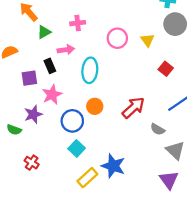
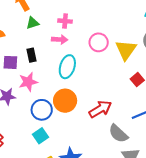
yellow triangle: (147, 40) -> (126, 50), size x1.6
pink arrow: (66, 50) -> (60, 39), moved
orange circle: (95, 106) -> (65, 101), size x1.5
gray semicircle: (158, 129) -> (118, 134), size x1.5

